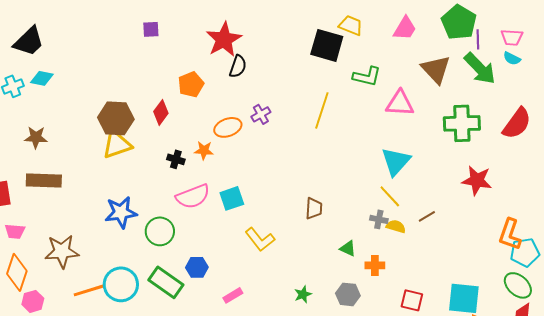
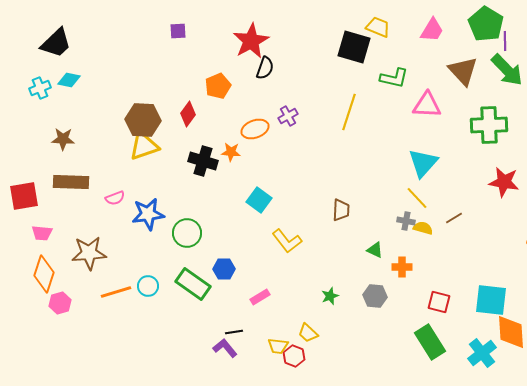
black cross: (176, 159) -> (203, 161), size x1.6
pink semicircle: (193, 196) -> (115, 198), moved, size x0.6
cyan square: (232, 198) -> (259, 200), turned -35
cyan circle: (121, 284) -> (148, 286), size x0.6

